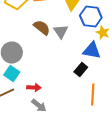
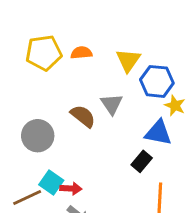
brown semicircle: (42, 28) -> (83, 116), moved
cyan square: (12, 74) -> (51, 182), moved

